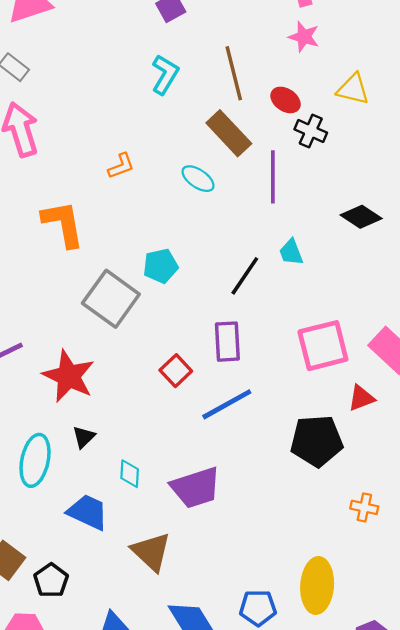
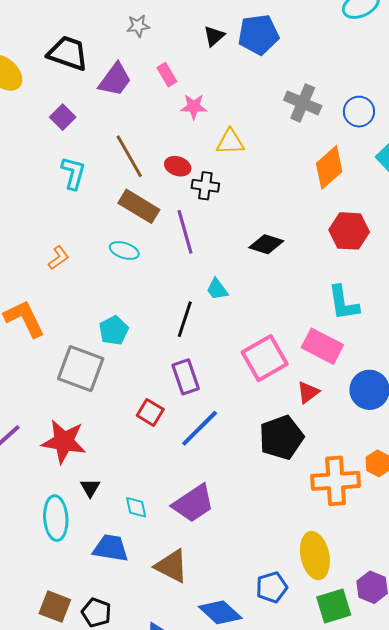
pink star: (304, 37) -> (194, 107), moved
orange cross: (364, 507) -> (336, 481), size x2.0

